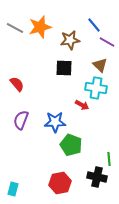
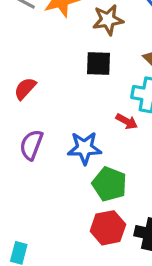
red semicircle: (17, 84) -> (25, 89), turned -98
red hexagon: (60, 183) -> (108, 228), moved

